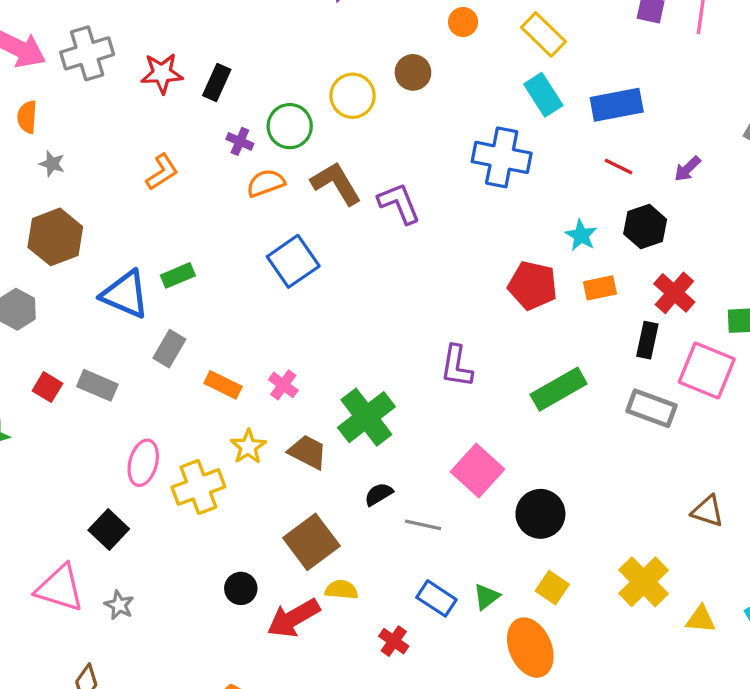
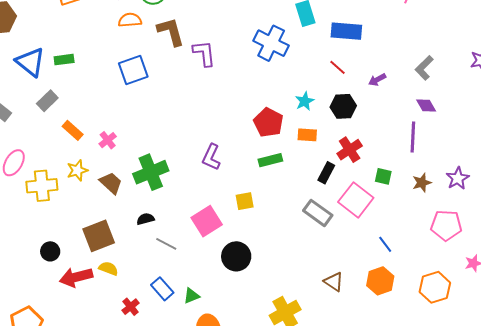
green rectangle: (559, 389) -> (270, 160), moved, size x0.7
yellow square: (552, 588) -> (245, 201), moved, turned 30

